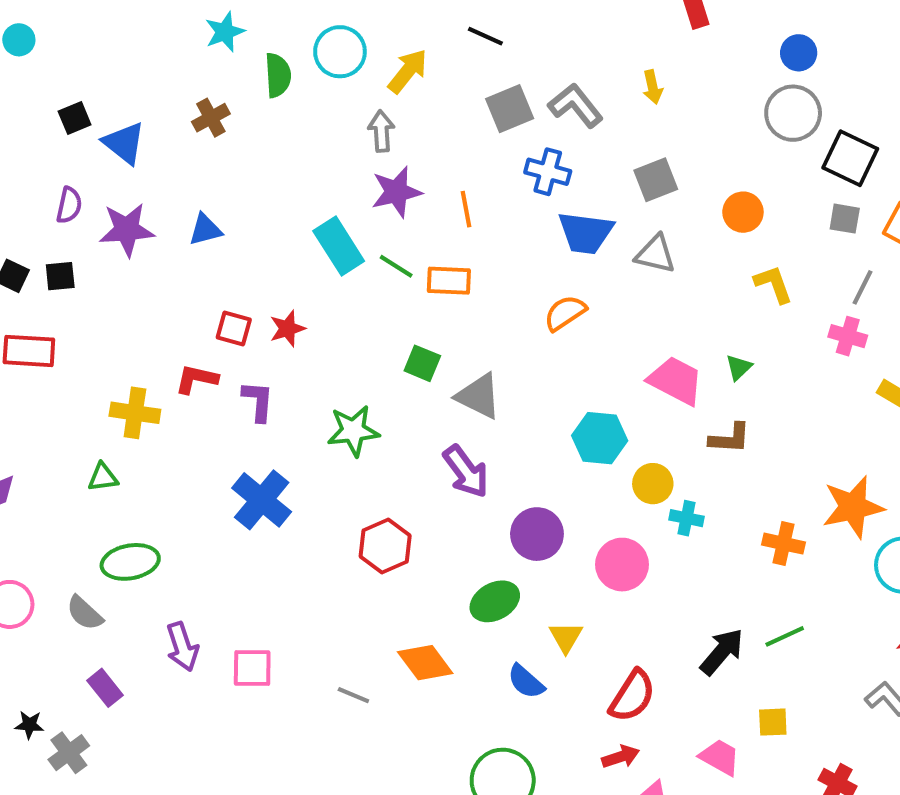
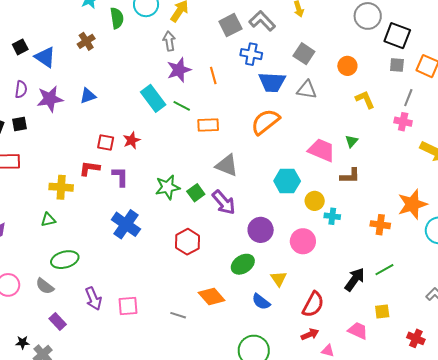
gray square: (656, 180) -> (304, 54), turned -30
orange rectangle: (449, 281) -> (208, 125), moved
orange semicircle: (565, 313) -> (265, 122), size x1.4
green square: (422, 363) -> (196, 193), moved, turned 36

